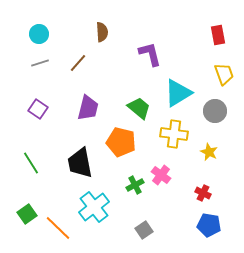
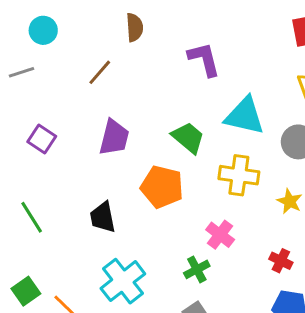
gray line: (40, 63) -> (21, 72), moved
cyan triangle: (178, 93) -> (245, 116), turned 44
black trapezoid: (80, 163) -> (103, 217), size x0.7
green cross: (135, 185) -> (197, 269), moved

